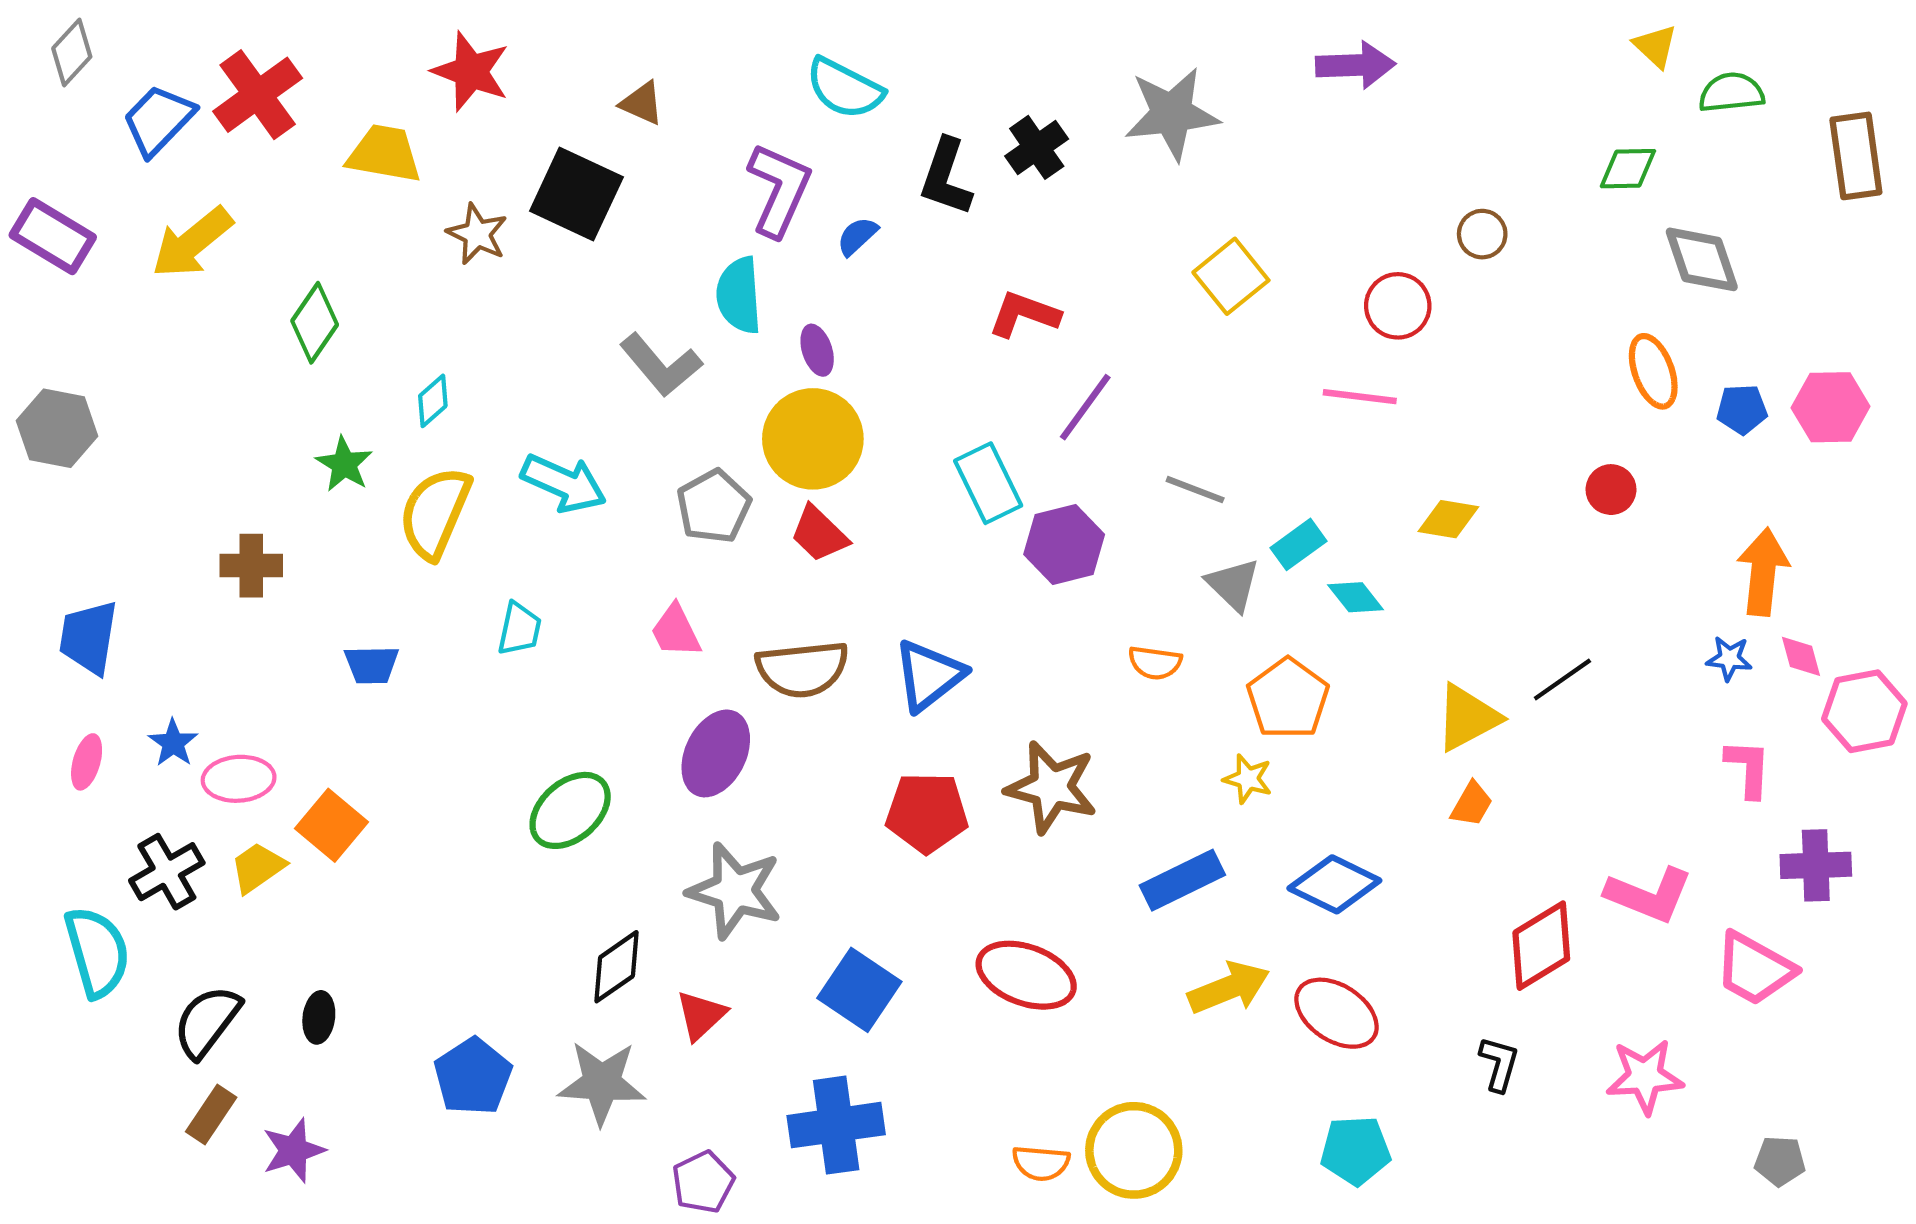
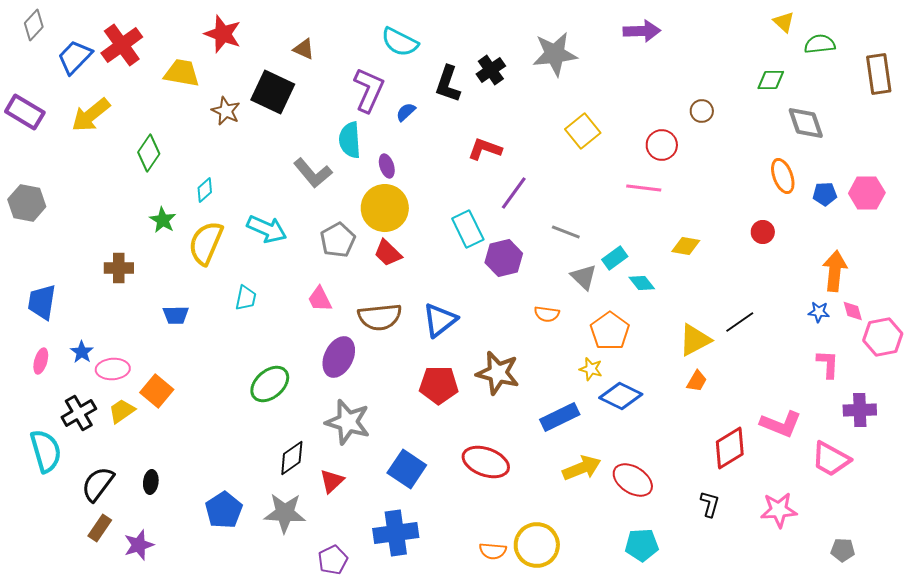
blue diamond: (1334, 884) -> (621, 396), moved

